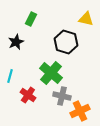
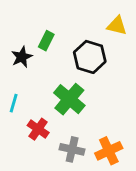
green rectangle: (31, 19) -> (46, 41), moved
gray cross: (62, 96) -> (72, 149), moved

